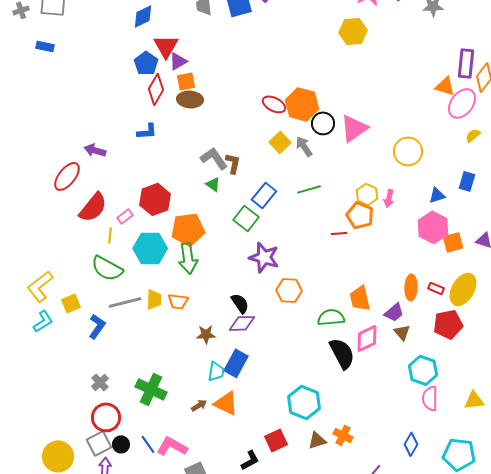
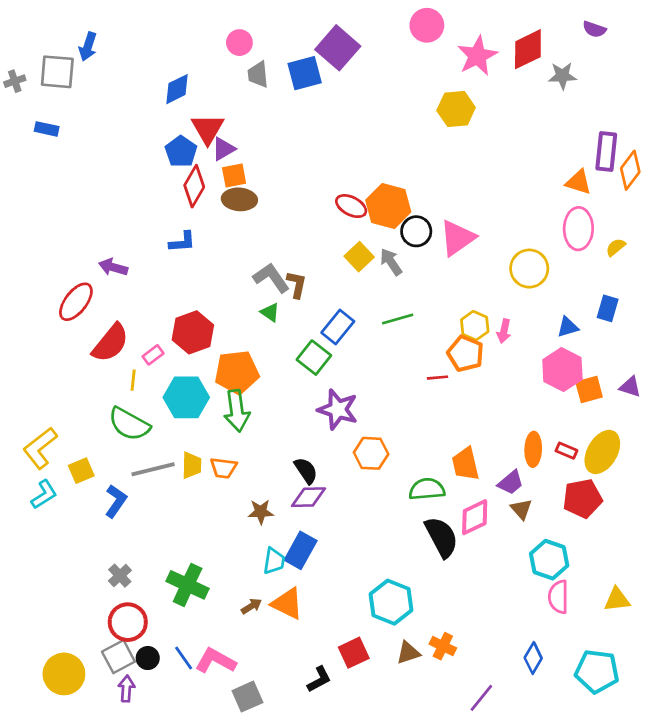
pink ellipse: (462, 103) -> (578, 229), moved, turned -36

